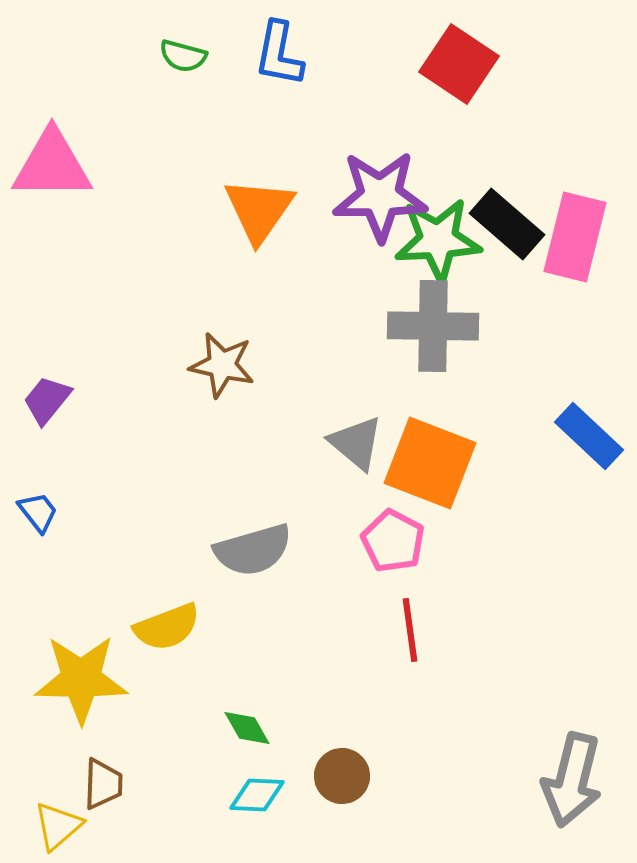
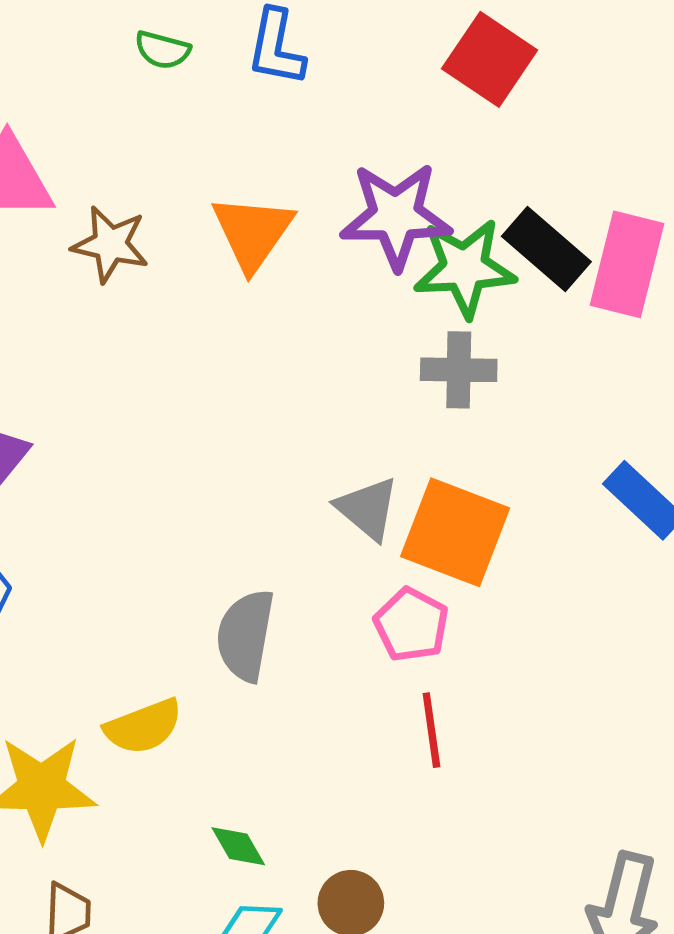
gray cross: (433, 326) -> (459, 370), size x0.7
brown star: (222, 365) -> (110, 244), moved
gray semicircle: (253, 550) -> (245, 635), turned 116

